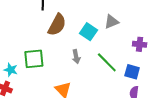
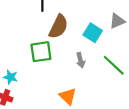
green square: (34, 59) -> (41, 52), moved

